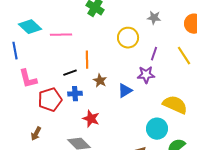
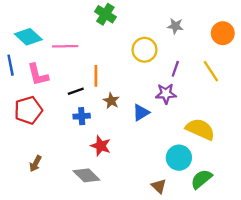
pink L-shape: (28, 79) -> (38, 75), moved
red pentagon: (50, 100) -> (28, 110), moved

